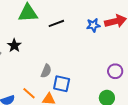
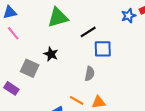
black line: (56, 23) -> (88, 32), moved
blue square: (62, 84) -> (103, 49), moved

